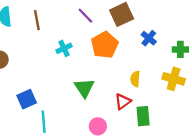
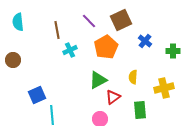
brown line: (37, 20) -> (57, 30), moved
yellow cross: (174, 79) -> (164, 88), moved, turned -30
green triangle: (84, 88) -> (98, 80), moved, turned 36
red triangle: (123, 101) -> (113, 97), moved

